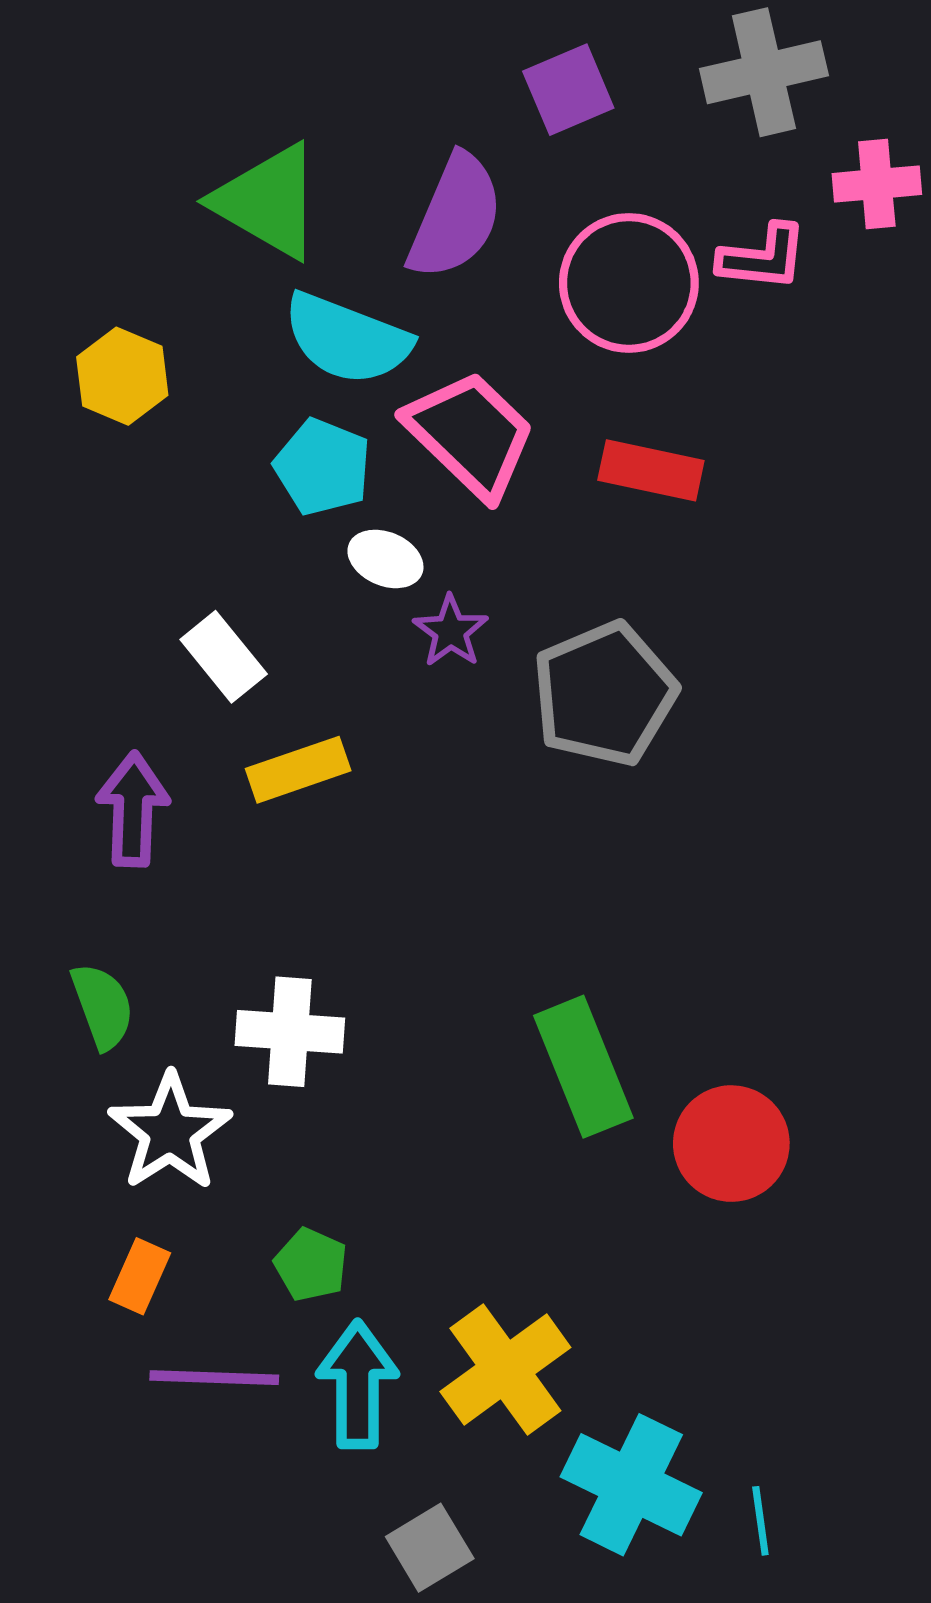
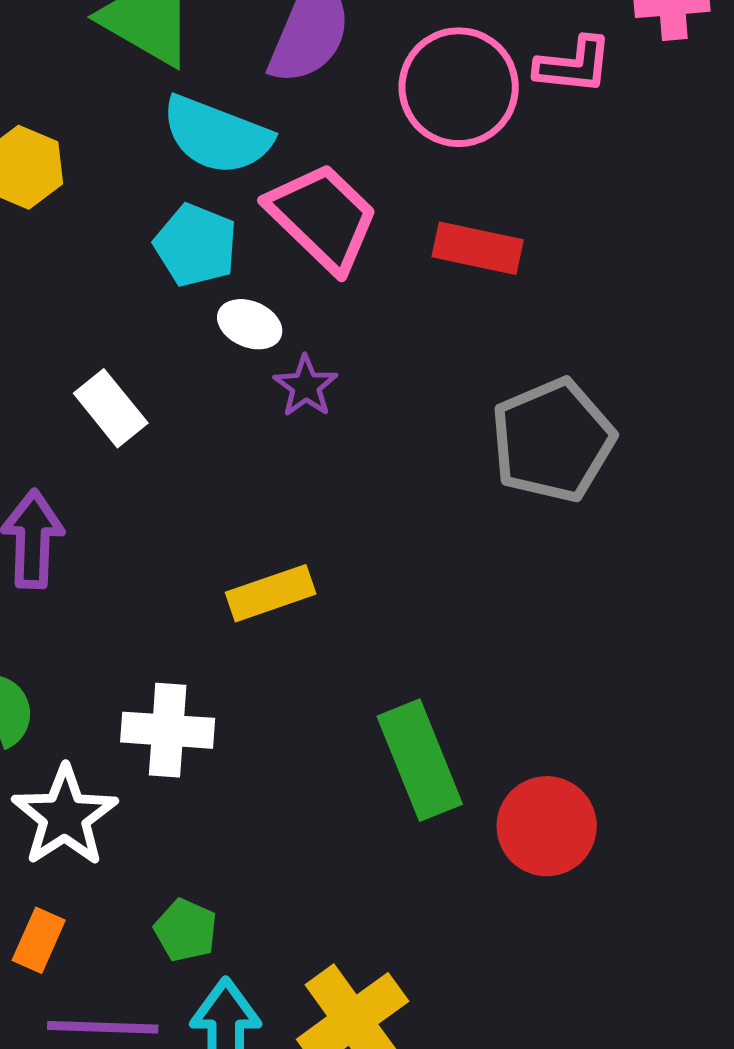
gray pentagon: (604, 694) -> (553, 440), moved
yellow rectangle: (298, 770) -> (271, 593), moved

